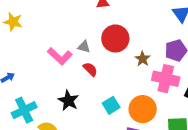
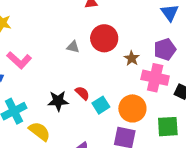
pink L-shape: (60, 56) -> (19, 60), moved
red semicircle: (90, 69) -> (82, 93), moved
black star: (68, 101) -> (58, 101), turned -30

